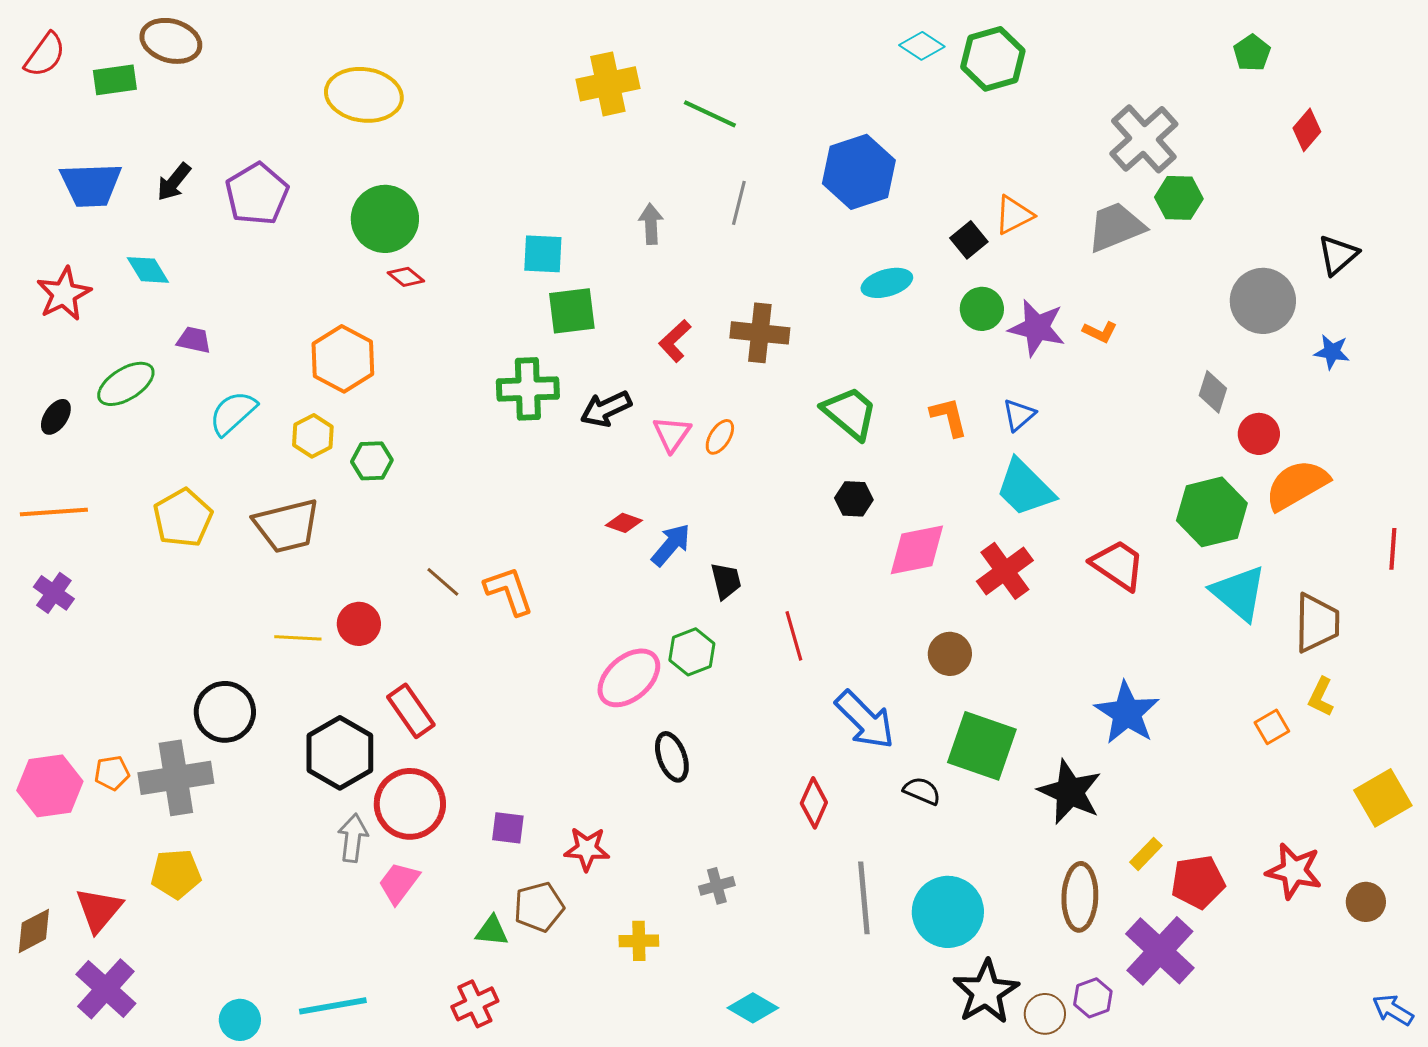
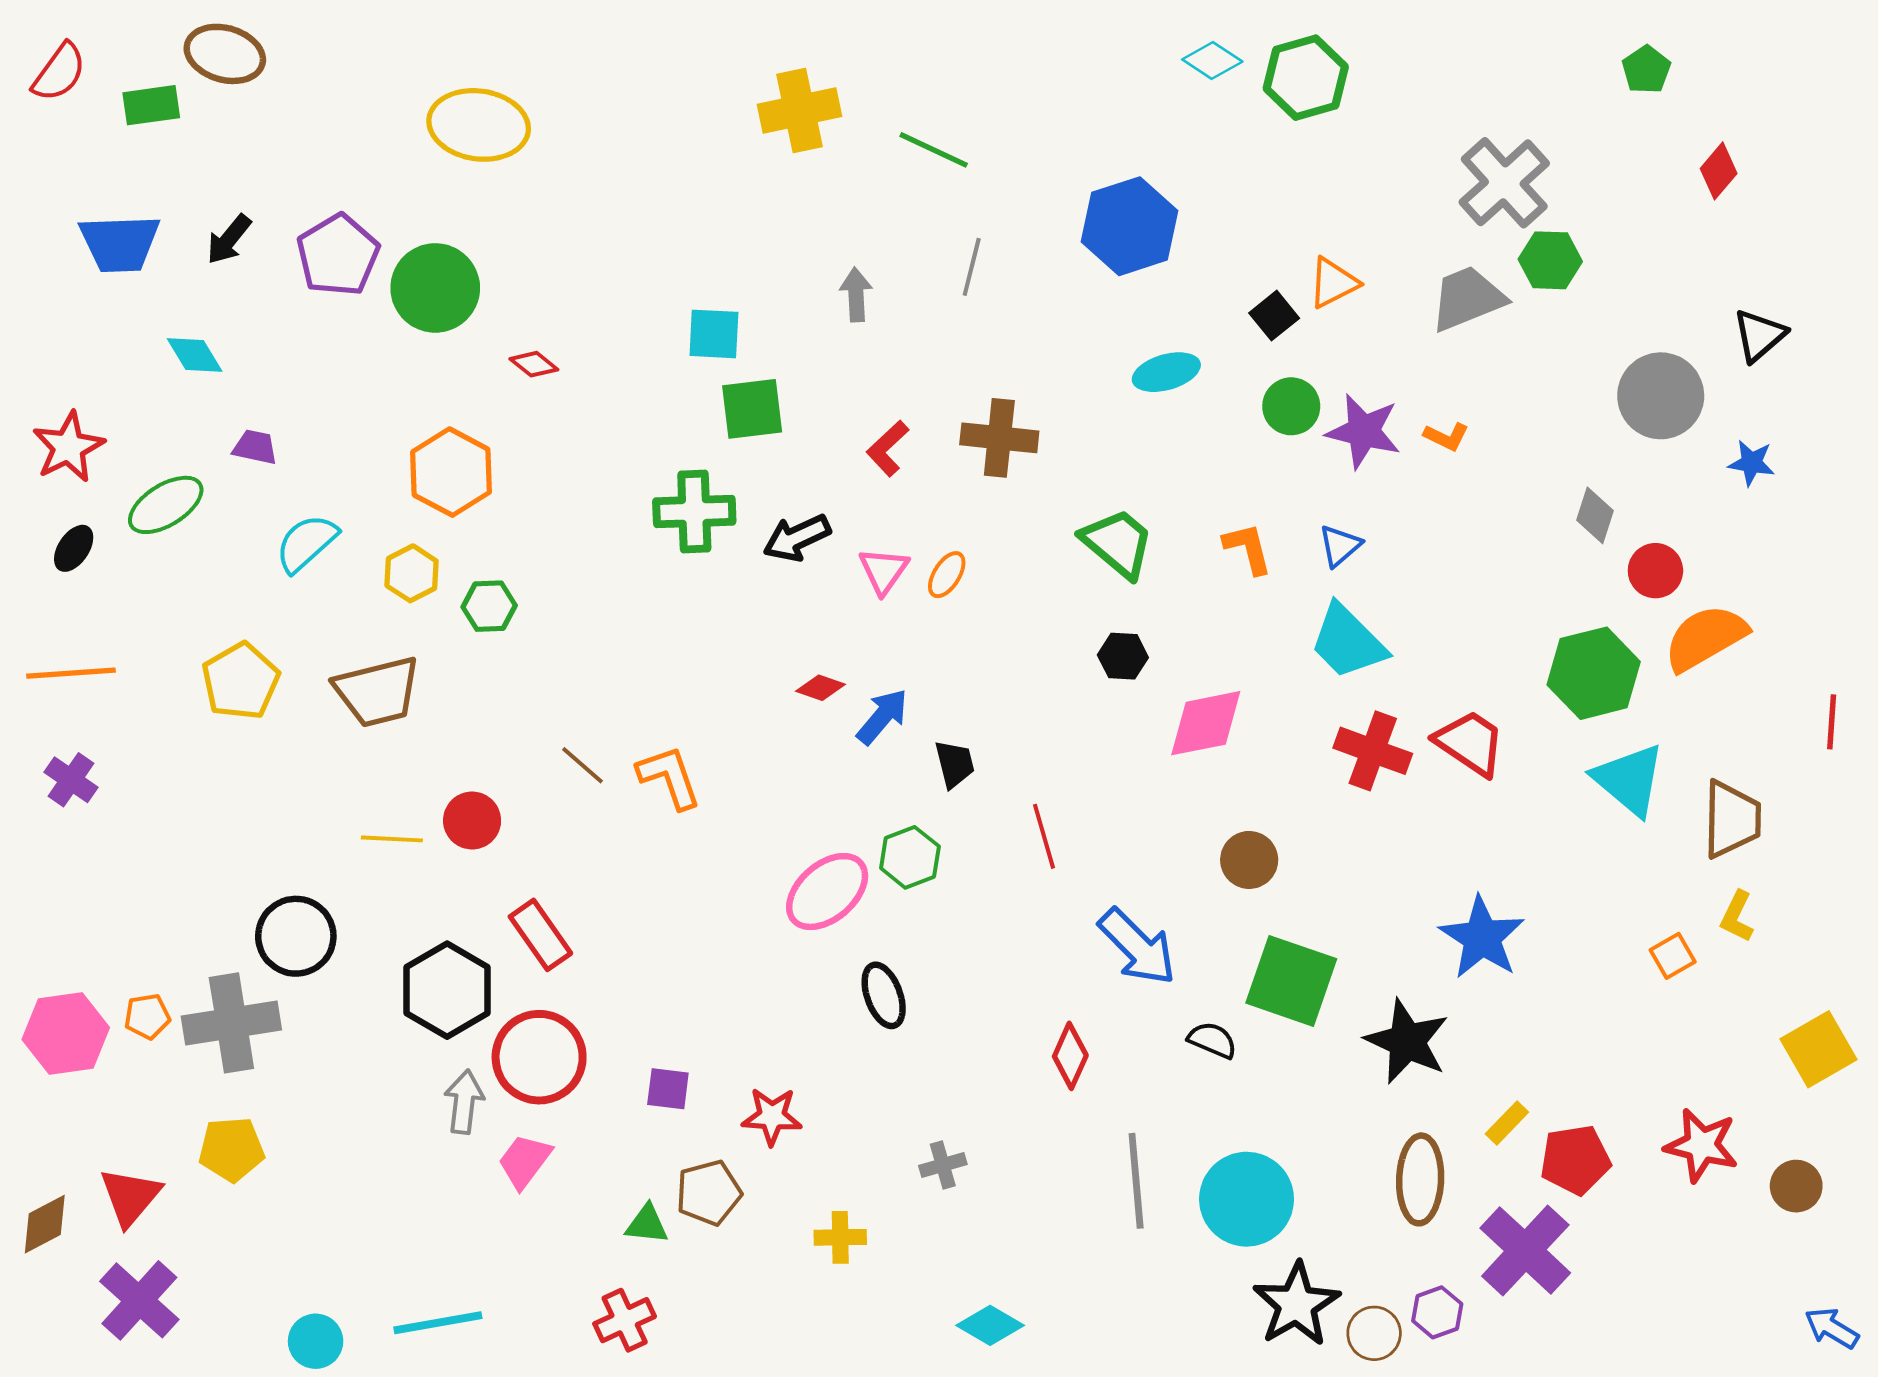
green circle: (385, 219) -> (435, 288), moved
red star: (64, 294) -> (68, 447), moved
red cross: (1005, 571) -> (1373, 751), moved, turned -34

